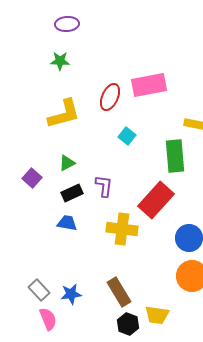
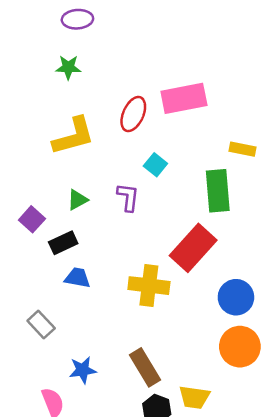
purple L-shape: (104, 186) -> (128, 197), moved
black rectangle: (72, 193) -> (63, 243), moved
gray rectangle: (39, 290) -> (41, 325), moved

